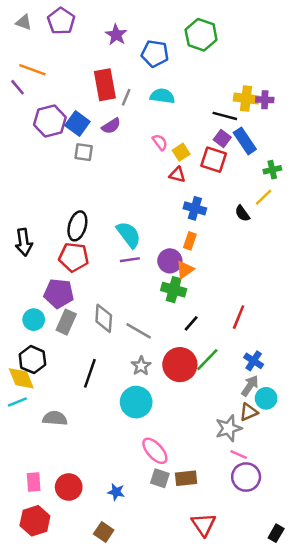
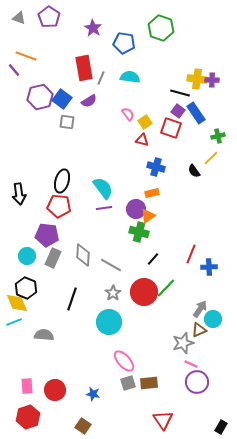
orange rectangle: (190, 241) -> (152, 193), turned 56
blue cross: (254, 361) -> (209, 267), moved, turned -35
gray square: (160, 478) -> (128, 383), turned -35

